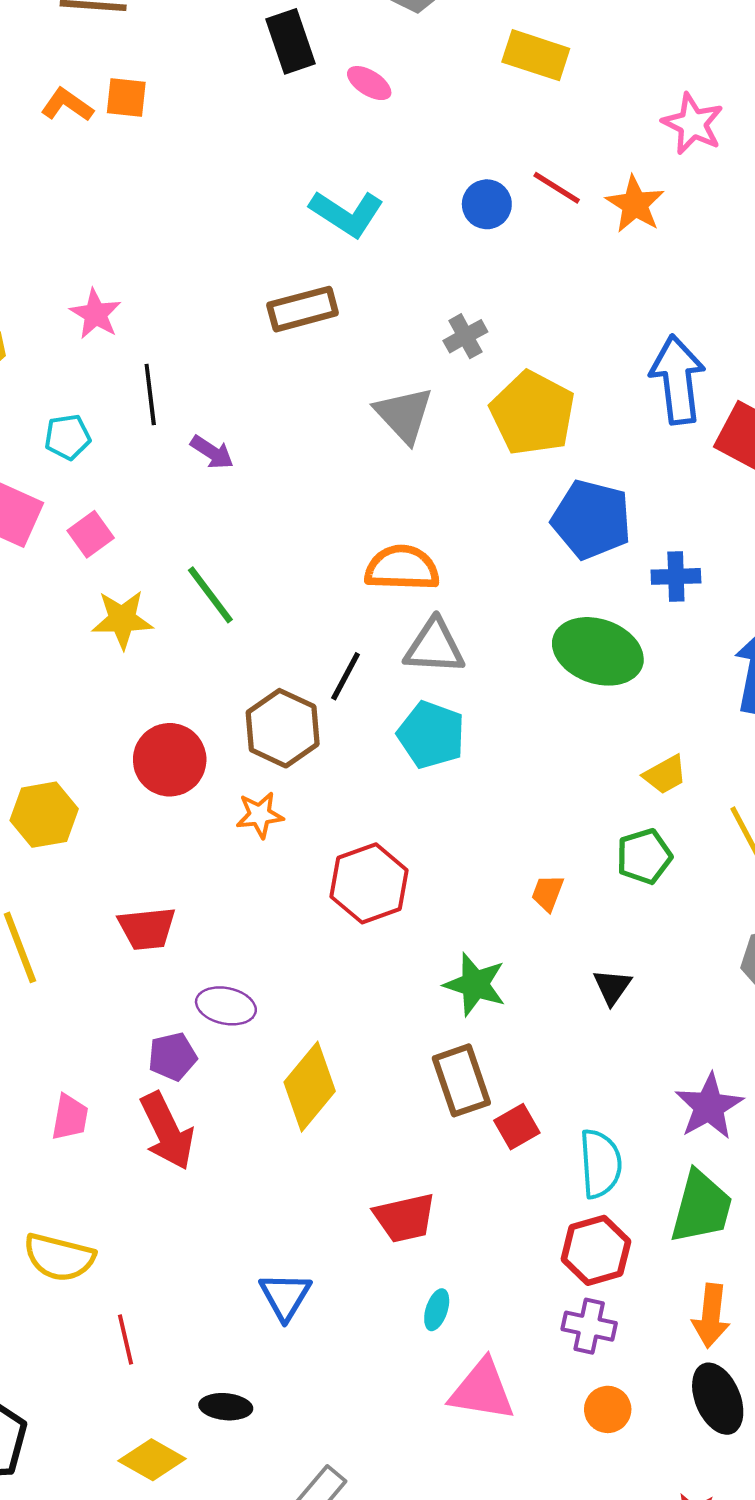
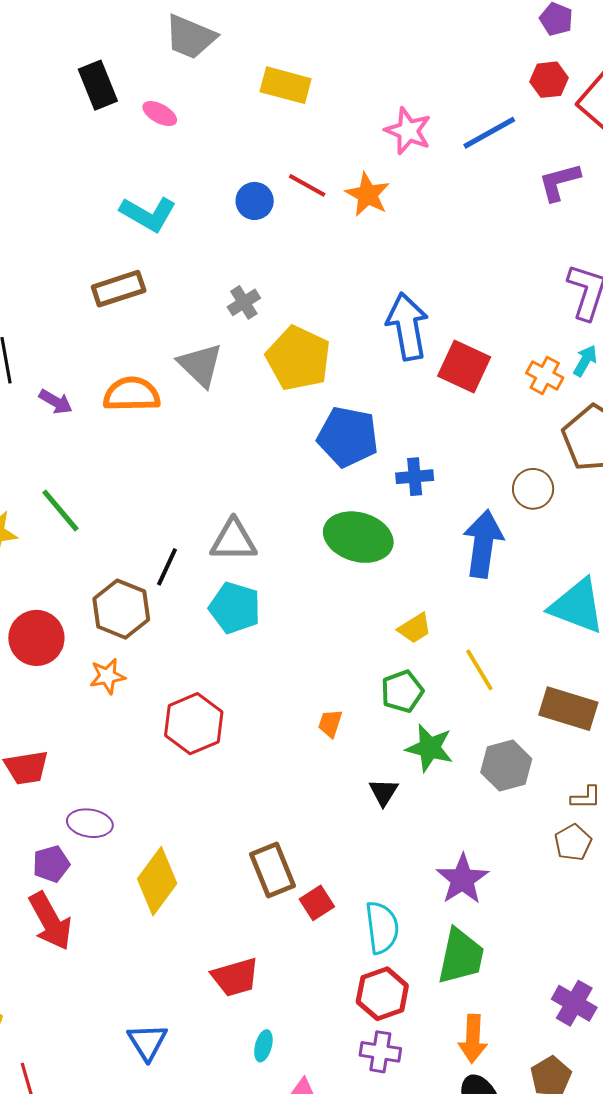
orange semicircle: (402, 568) -> (132, 394), moved
green star: (475, 984) -> (430, 748), moved

